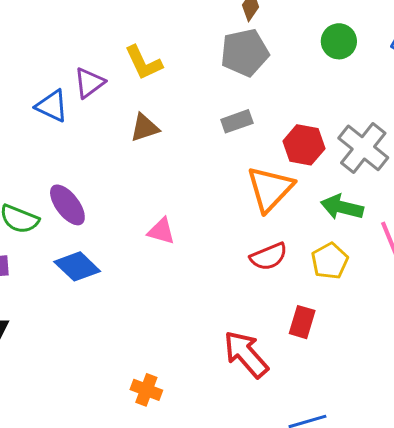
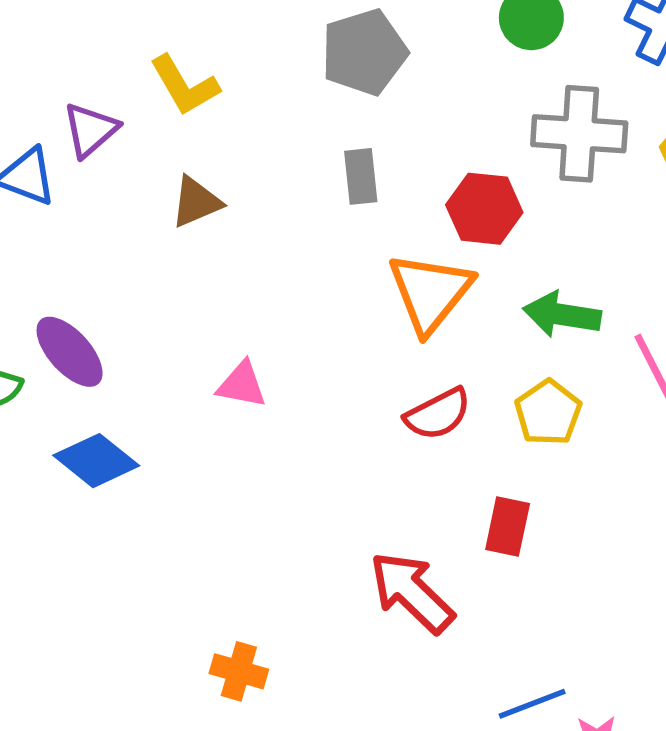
gray rectangle: (237, 121) -> (361, 176), turned -72
gray cross: (363, 148) -> (579, 134), moved, turned -30

